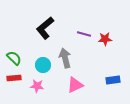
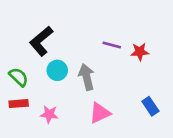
black L-shape: (45, 28) -> (41, 41), moved
cyan circle: (43, 65) -> (57, 70), moved
blue rectangle: (113, 80) -> (150, 106), turned 64

